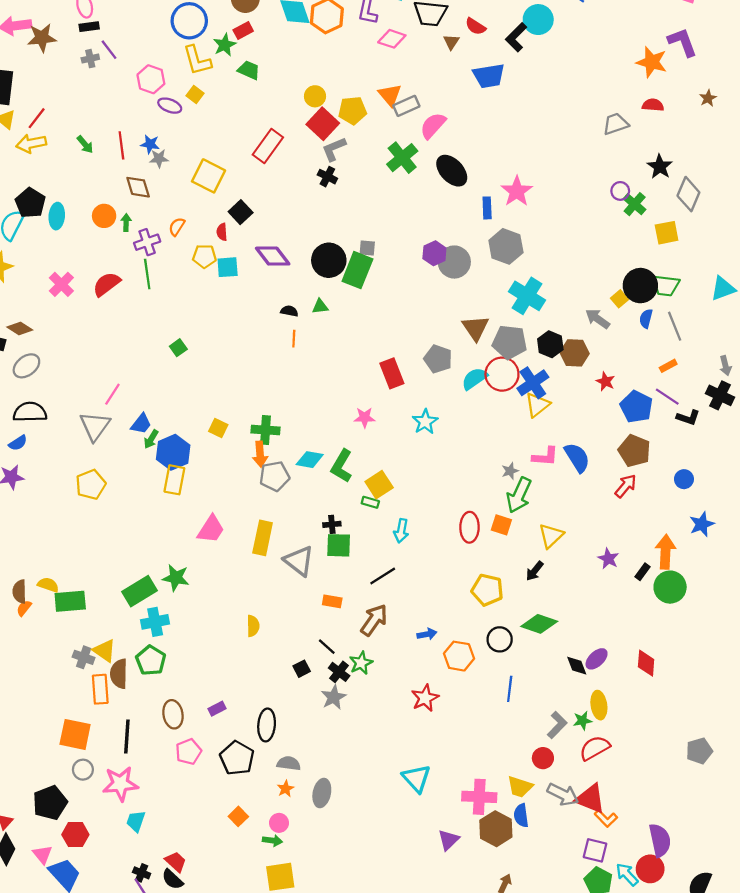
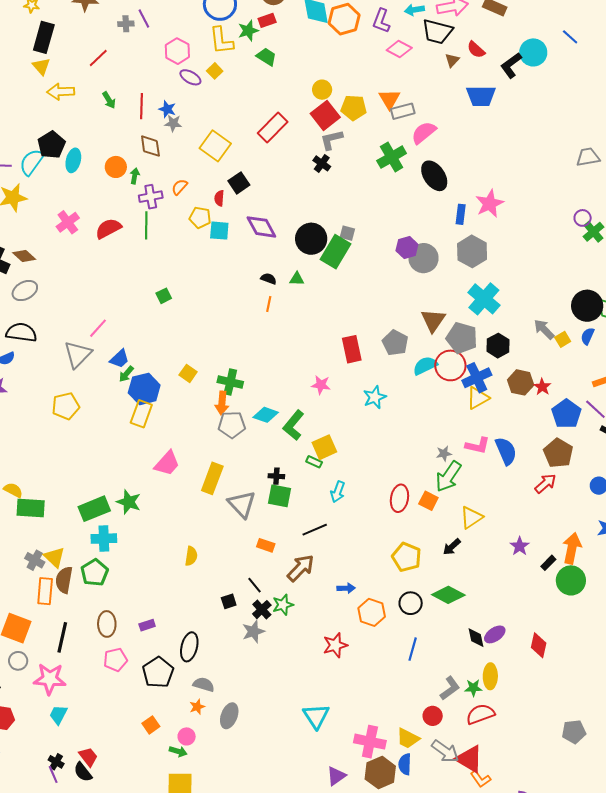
red line: (37, 118) -> (98, 58), moved
yellow square: (619, 299) -> (563, 339), moved
brown hexagon: (575, 353) -> (521, 382), moved

